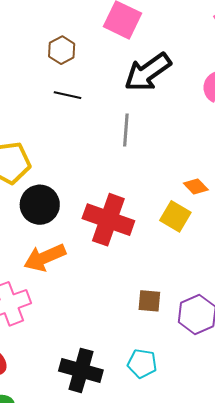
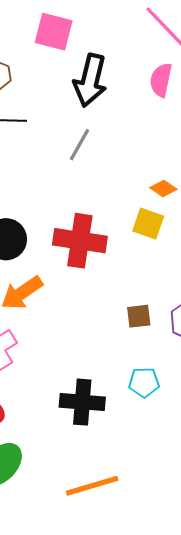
black arrow: (148, 72) -> (90, 80), turned -30
gray line: (126, 130) -> (80, 145), turned 36

